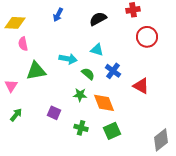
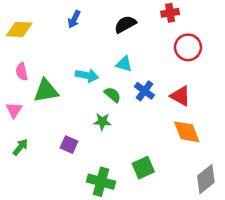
pink semicircle: (23, 44) -> (22, 72), moved
red triangle: (141, 86) -> (180, 96), moved
orange diamond: (104, 103) -> (187, 132), moved
green cross: (81, 128) -> (101, 182), moved, size x1.5

